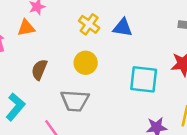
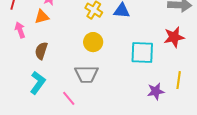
brown semicircle: (39, 70) -> (41, 51), moved

